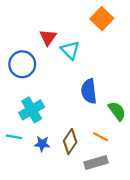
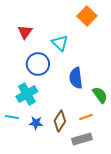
red triangle: (48, 37) -> (25, 32), moved
blue circle: (22, 64) -> (38, 64), moved
orange line: (101, 137) -> (86, 117), turned -48

